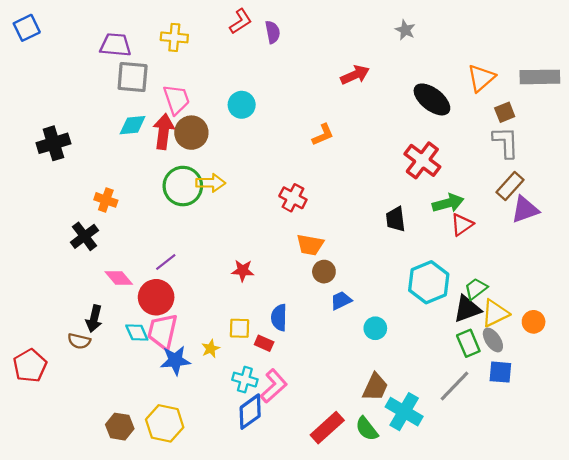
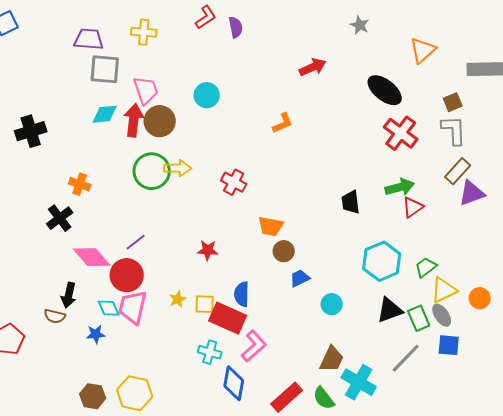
orange triangle: (481, 78) -> (423, 50), moved
red cross: (422, 160) -> (401, 133), moved
red cross: (293, 198) -> (234, 182), moved
pink diamond: (119, 278) -> (92, 257), size x1.4
black triangle: (467, 309) -> (390, 310), moved
red rectangle: (264, 343) -> (228, 318), size x2.0
yellow star: (211, 349) -> (178, 299), moved
blue star: (175, 360) -> (96, 334), moved, size x0.7
pink L-shape: (274, 386) -> (254, 346), moved
blue diamond: (250, 412) -> (234, 383), moved, turned -44

